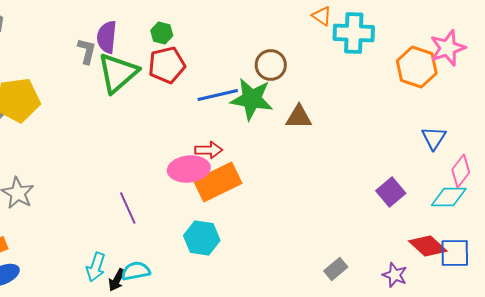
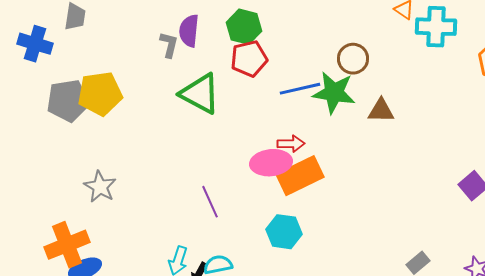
green hexagon: (162, 33) -> (244, 27), size x1.6
green triangle: (118, 73) -> (200, 94), moved, turned -51

